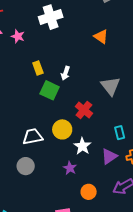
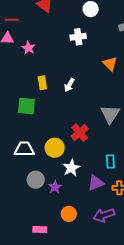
white cross: (51, 17) -> (78, 37), moved, size x0.7
white arrow: (65, 73) -> (69, 85), moved
green square: (50, 90) -> (26, 106), moved, turned -30
gray circle: (26, 166) -> (36, 180), moved

